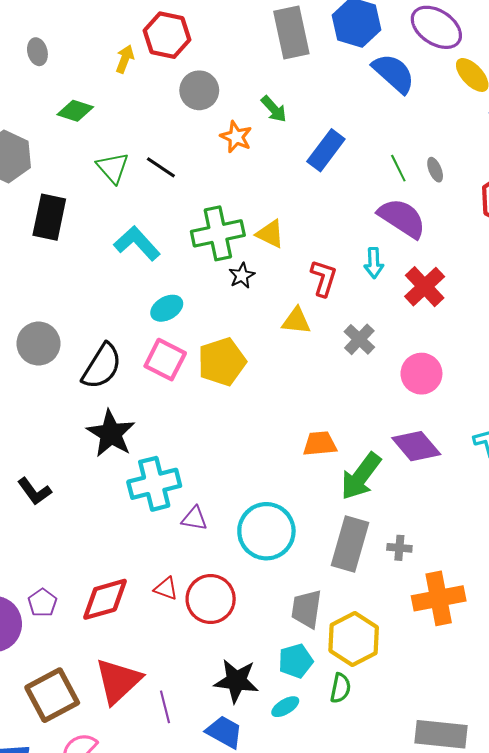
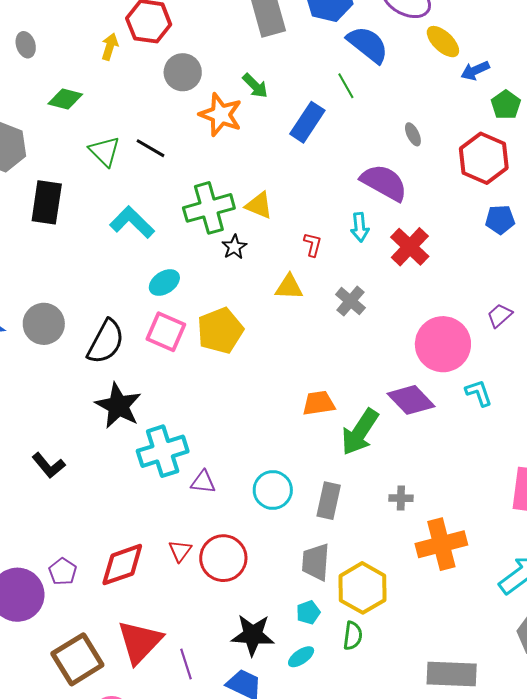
orange star: (236, 137) -> (221, 115), size x1.4
green line: (398, 168) -> (346, 86), moved
red L-shape: (324, 278) -> (313, 245), size x0.7
pink circle: (421, 374) -> (443, 344), moved, size x1.4
cyan circle: (266, 531) -> (273, 490), size x0.7
gray rectangle: (350, 544) -> (329, 501), moved, size x0.7
red triangle: (166, 589) -> (180, 551), turned 50
cyan pentagon: (296, 661) -> (308, 612), size x0.7

